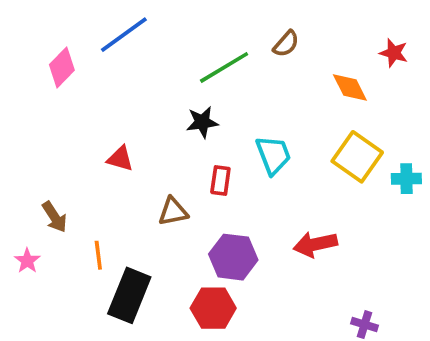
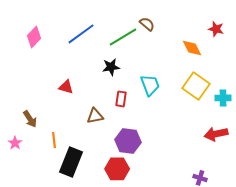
blue line: (124, 35) -> (81, 34), moved
brown semicircle: (286, 44) -> (147, 24), moved, turned -91
red arrow: (315, 244) -> (216, 134), moved

